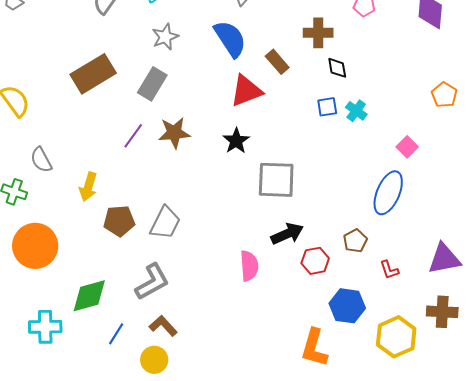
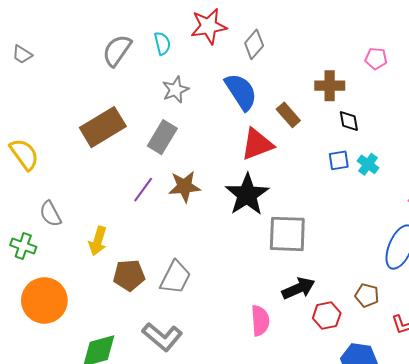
black star: (236, 141) -> (247, 195), size x1.6
brown pentagon: (355, 241) -> (367, 295), turned -30
gray L-shape: (152, 282) -> (162, 337), turned 69

